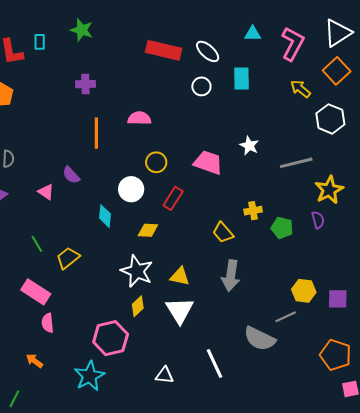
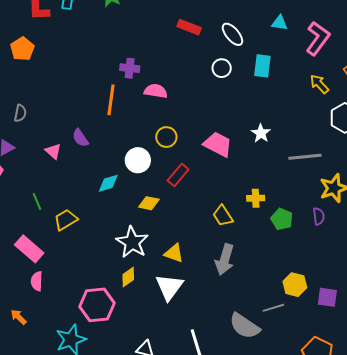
red rectangle: (164, 50) -> (189, 27), size x0.7
purple cross: (85, 84) -> (130, 68), moved
cyan diamond: (105, 216) -> (108, 183), turned 60

